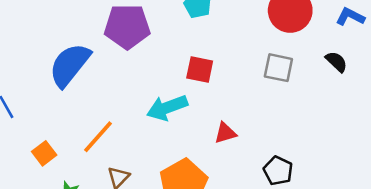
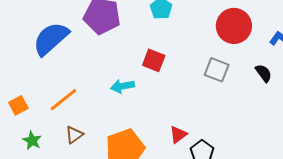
cyan arrow: (167, 108) -> (122, 86), size x0.7
red triangle: (225, 133) -> (178, 135), moved, turned -30

